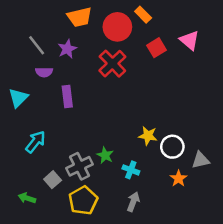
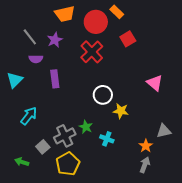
pink triangle: (189, 40) -> (155, 83), moved
white circle: (172, 147) -> (103, 95), moved
gray arrow: (133, 202) -> (145, 165), moved

